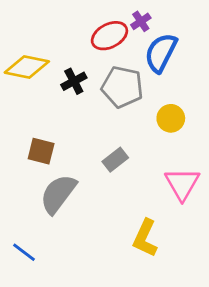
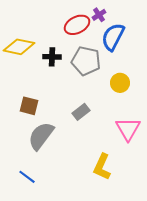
black cross: (74, 81) -> (52, 57), turned 30
blue line: (24, 252) -> (27, 177), moved

